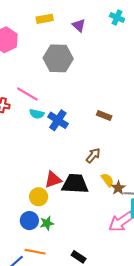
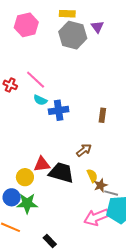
gray hexagon: (58, 58) -> (73, 35), moved
brown rectangle: (104, 115) -> (102, 115), turned 64
blue cross: (58, 120) -> (59, 110), turned 36
green star: (47, 223) -> (27, 203), size x1.5

